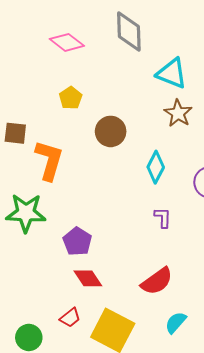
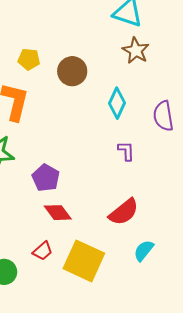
yellow pentagon: (71, 98) -> (29, 59), moved, turned -30

